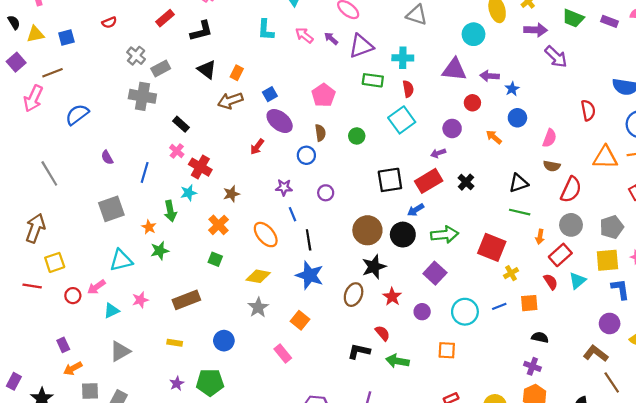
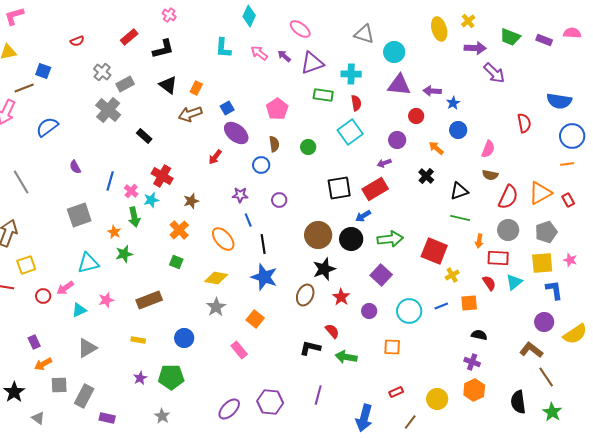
cyan circle: (474, 34) -> (394, 52), moved
blue square: (66, 37) -> (43, 71), moved, turned 35
gray cross: (142, 96) -> (108, 110), turned 30
pink cross: (177, 151) -> (131, 191), moved
orange triangle: (605, 157) -> (540, 193), moved, turned -30
black cross: (466, 182) -> (426, 176), moved
red rectangle: (560, 255) -> (498, 258), turned 45

